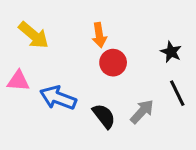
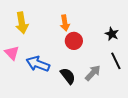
yellow arrow: (34, 35) -> (22, 23), turned 40
pink triangle: (18, 81) -> (12, 53), turned 42

